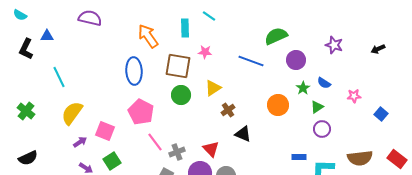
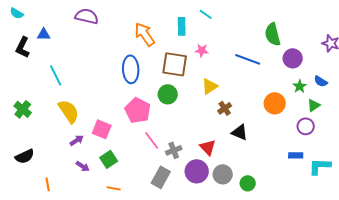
green semicircle: (276, 36) -> (273, 34), turned -80
green circle: (181, 95) -> (168, 94), moved
yellow semicircle: (72, 113) -> (69, 111), turned 110
purple circle: (322, 129) -> (306, 126), moved

